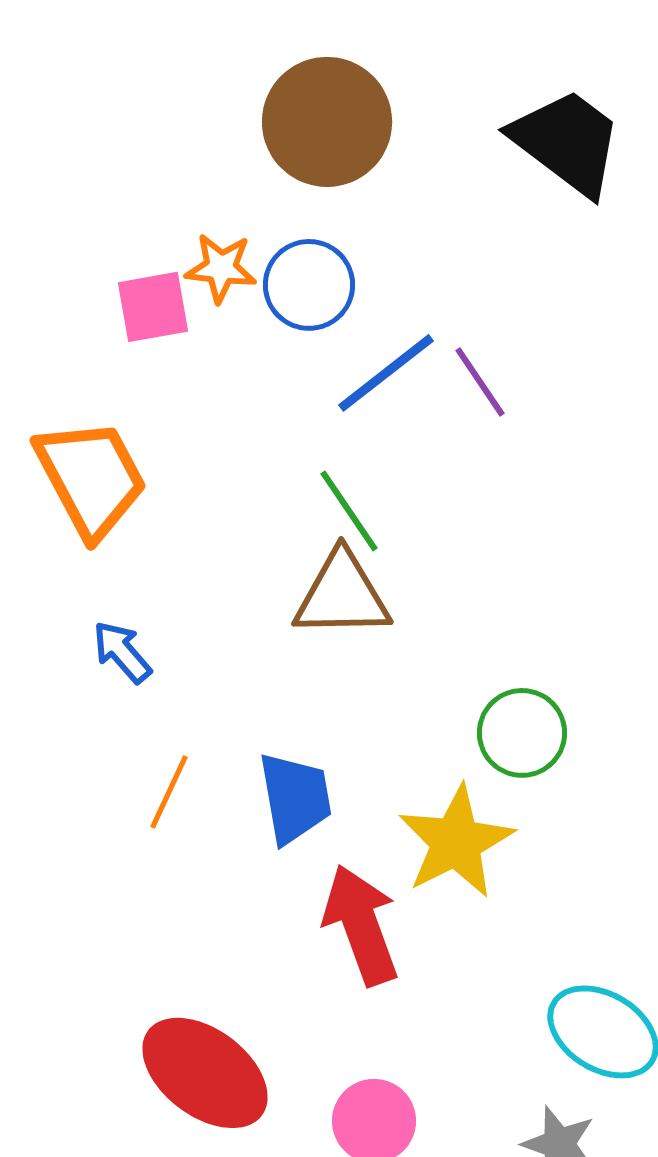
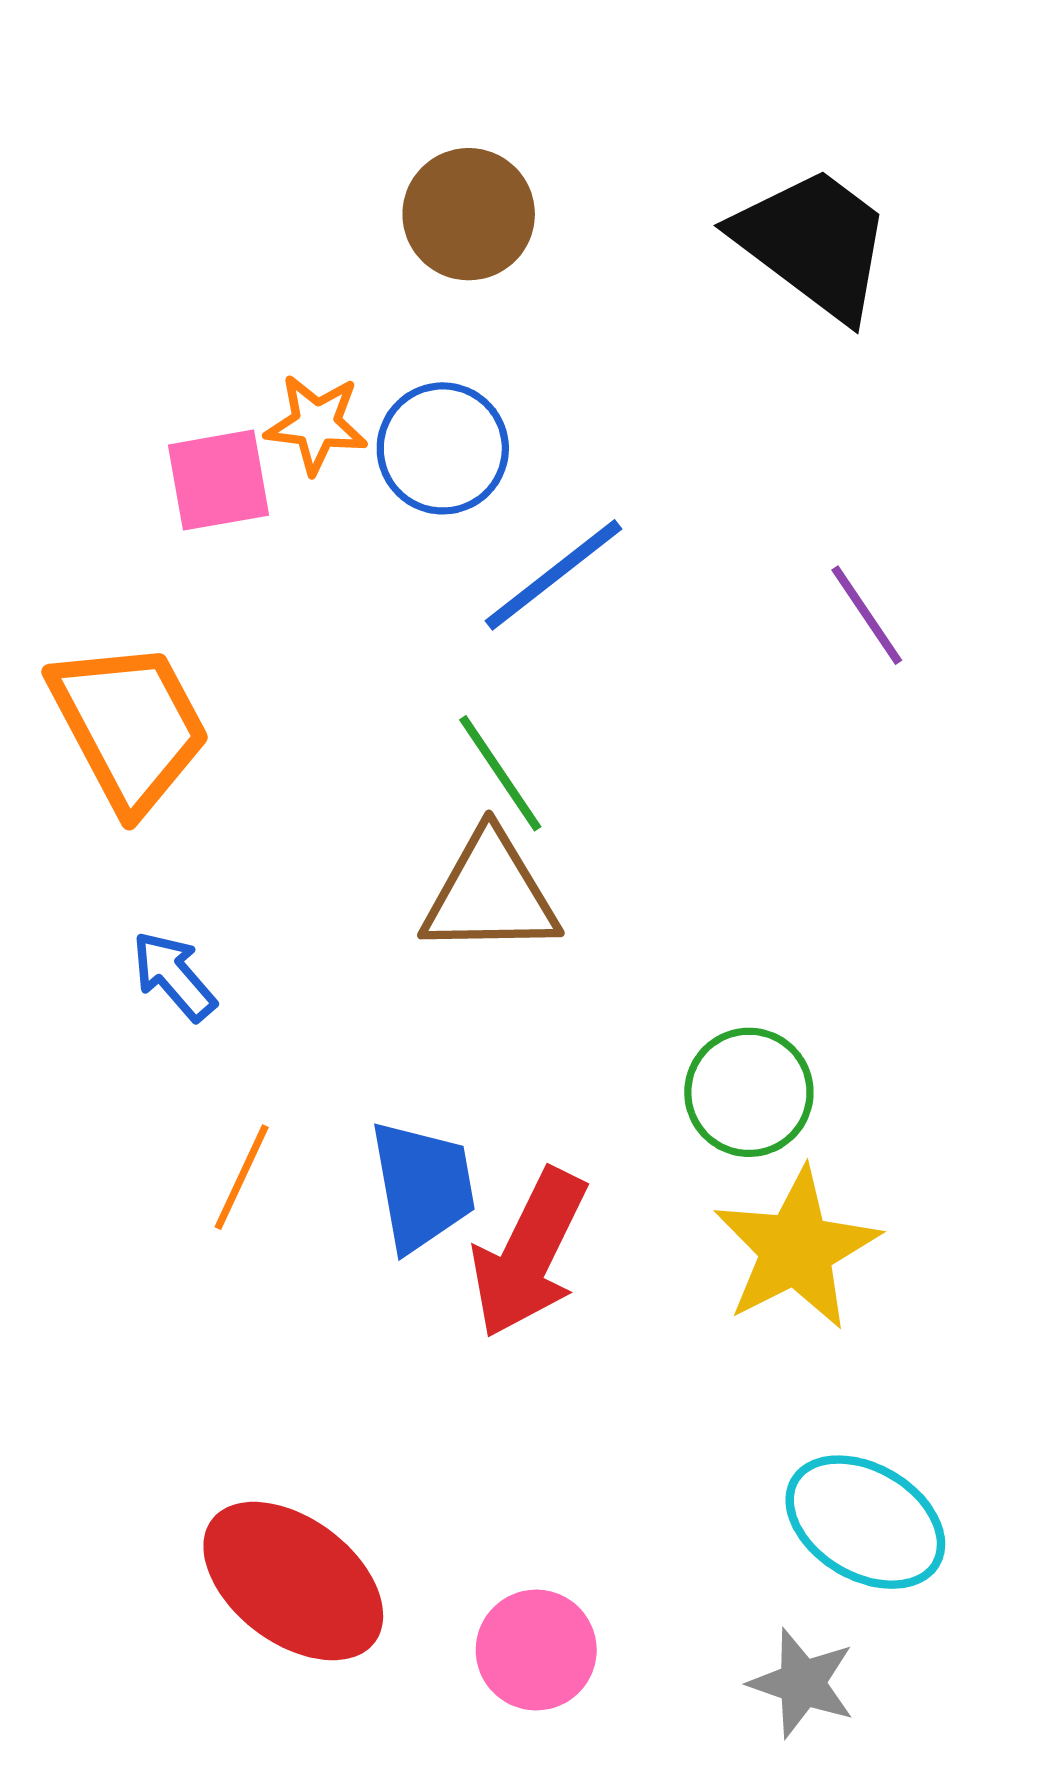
brown circle: (327, 122) -> (469, 214), size x0.7
purple line: (480, 382) -> (867, 615), moved
yellow star: (456, 842) -> (796, 1249), moved
red arrow: (361, 925) -> (529, 1253), moved, turned -134

